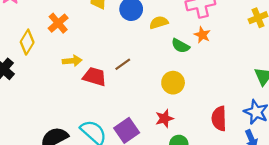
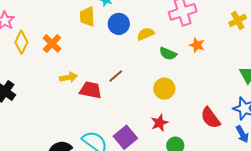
orange star: (202, 35) -> (197, 45), moved
yellow diamond: (27, 42) -> (21, 42), moved
red semicircle: (219, 118) -> (210, 118), turned -30

